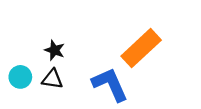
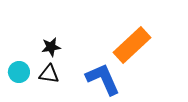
black star: (55, 50) -> (51, 47), turned -30

